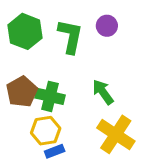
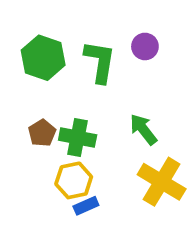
brown pentagon: (22, 92) -> (42, 133), size x0.7

